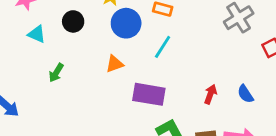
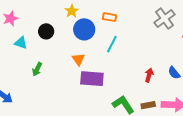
orange triangle: (115, 64) -> (78, 59), turned -40
purple rectangle: (149, 94) -> (92, 79), moved

